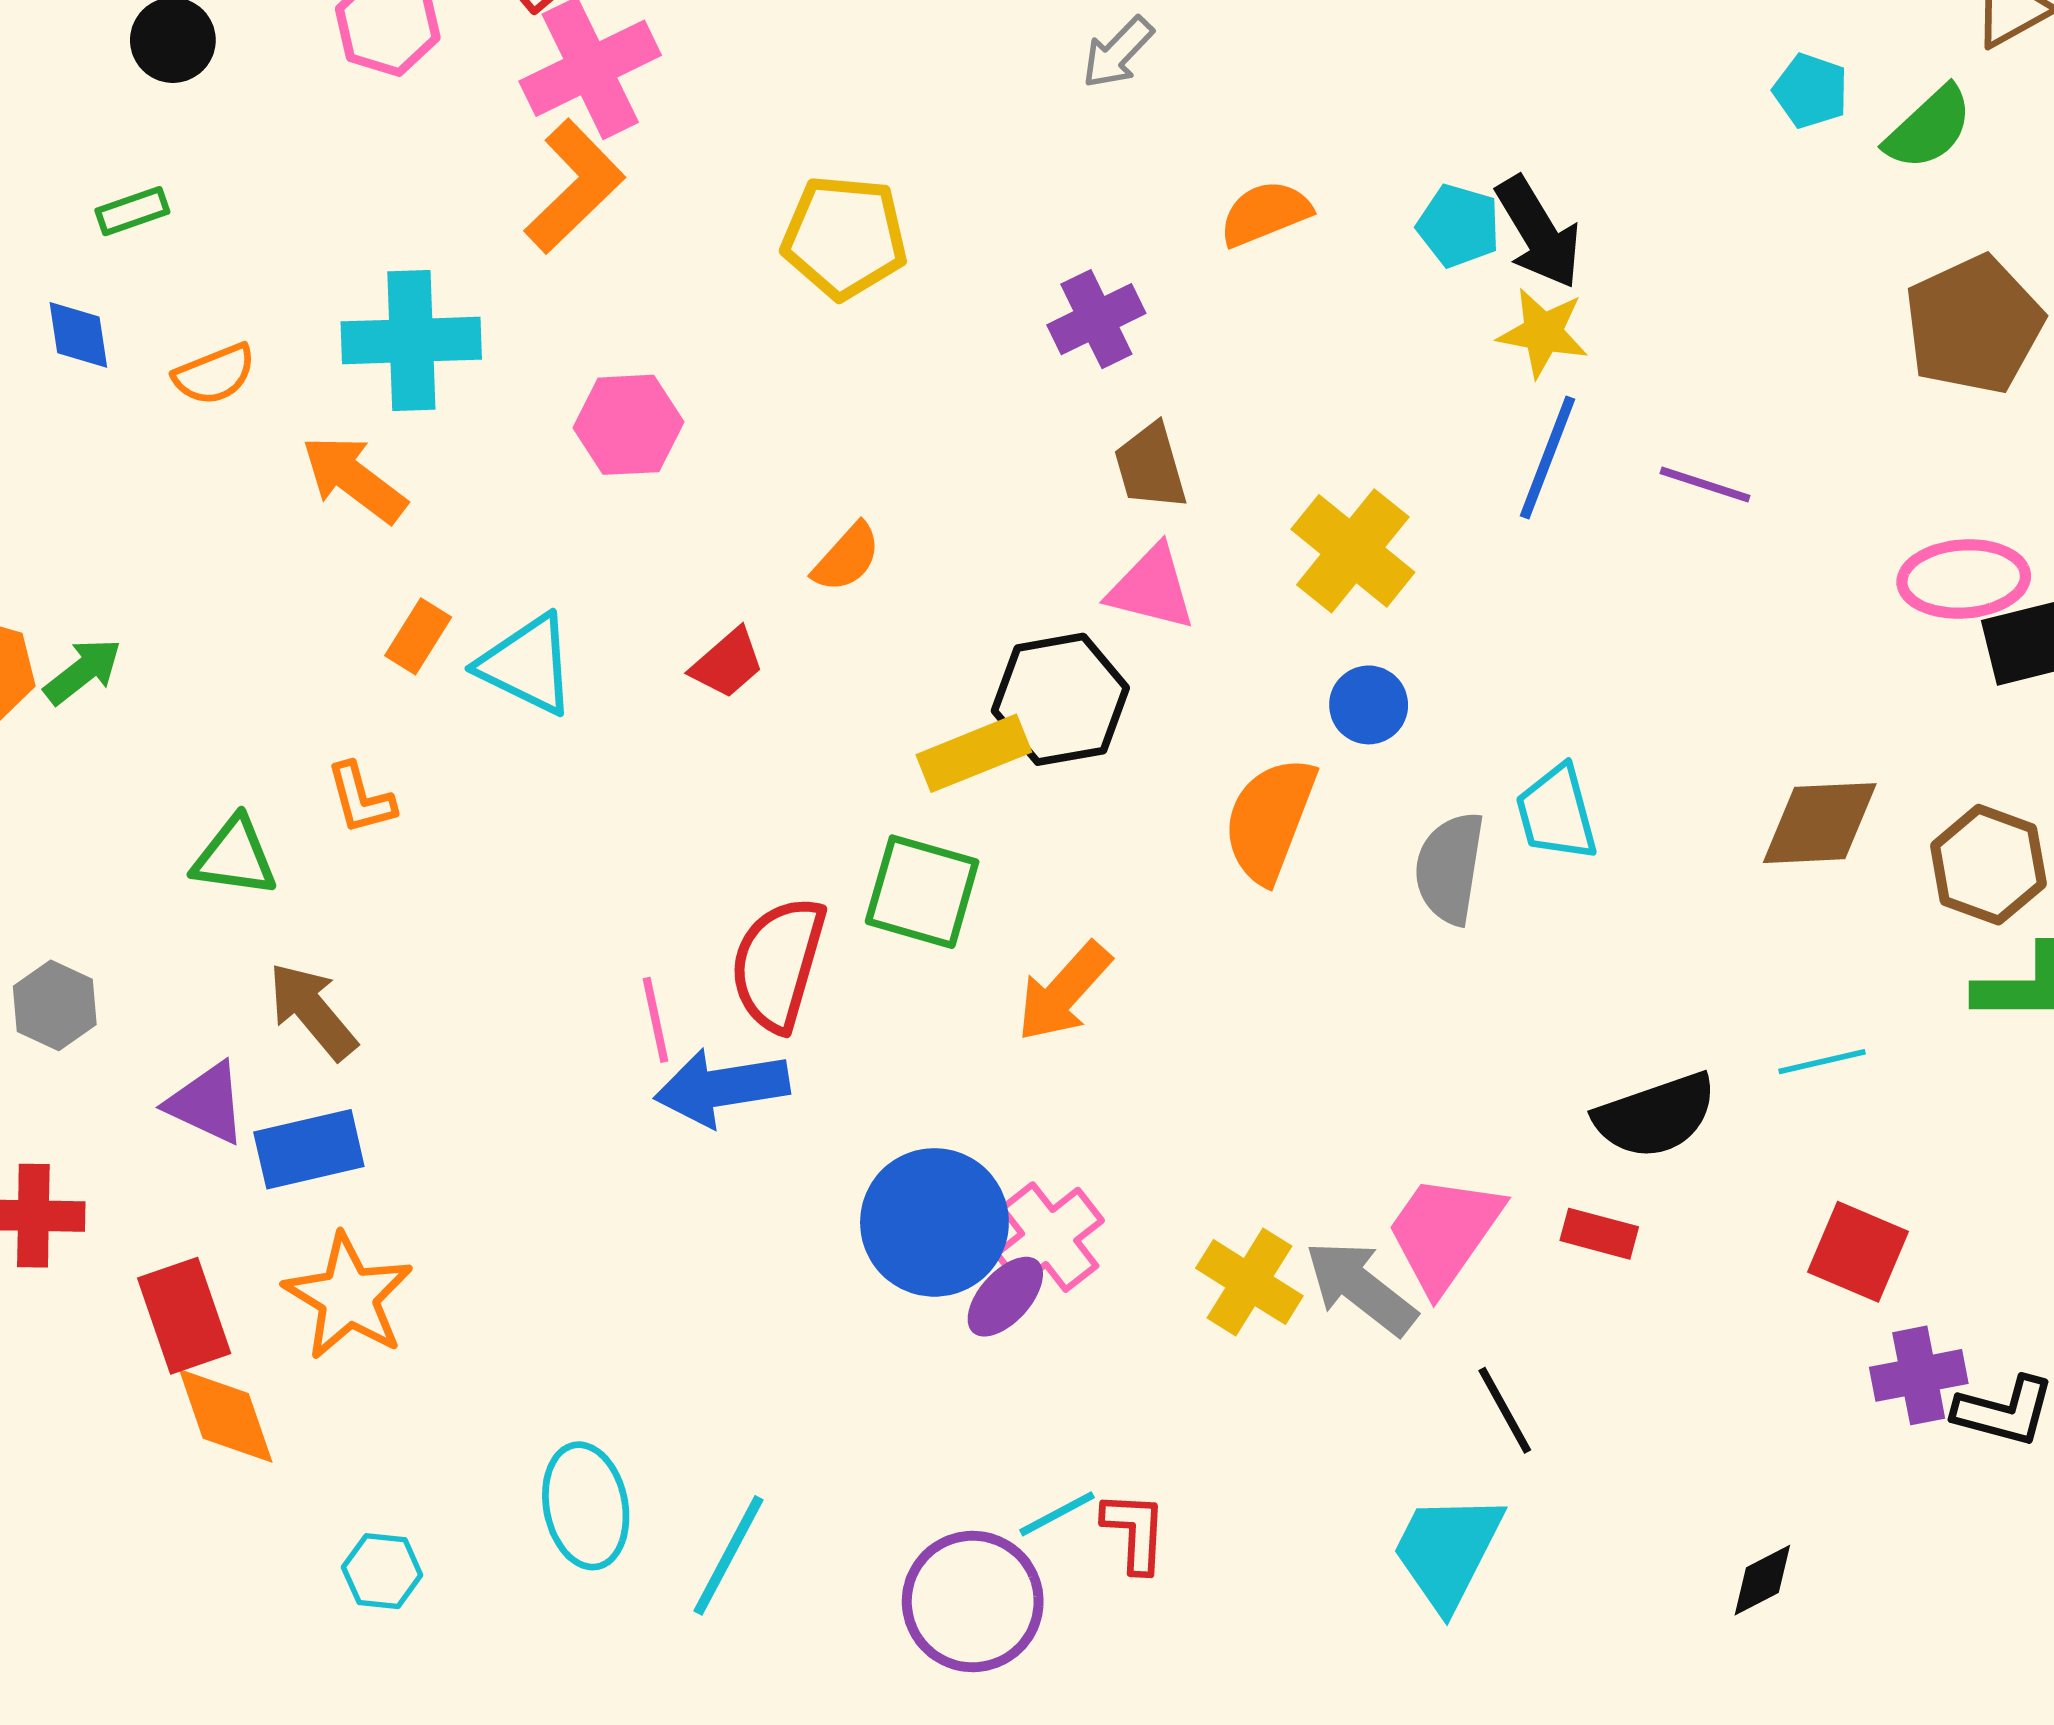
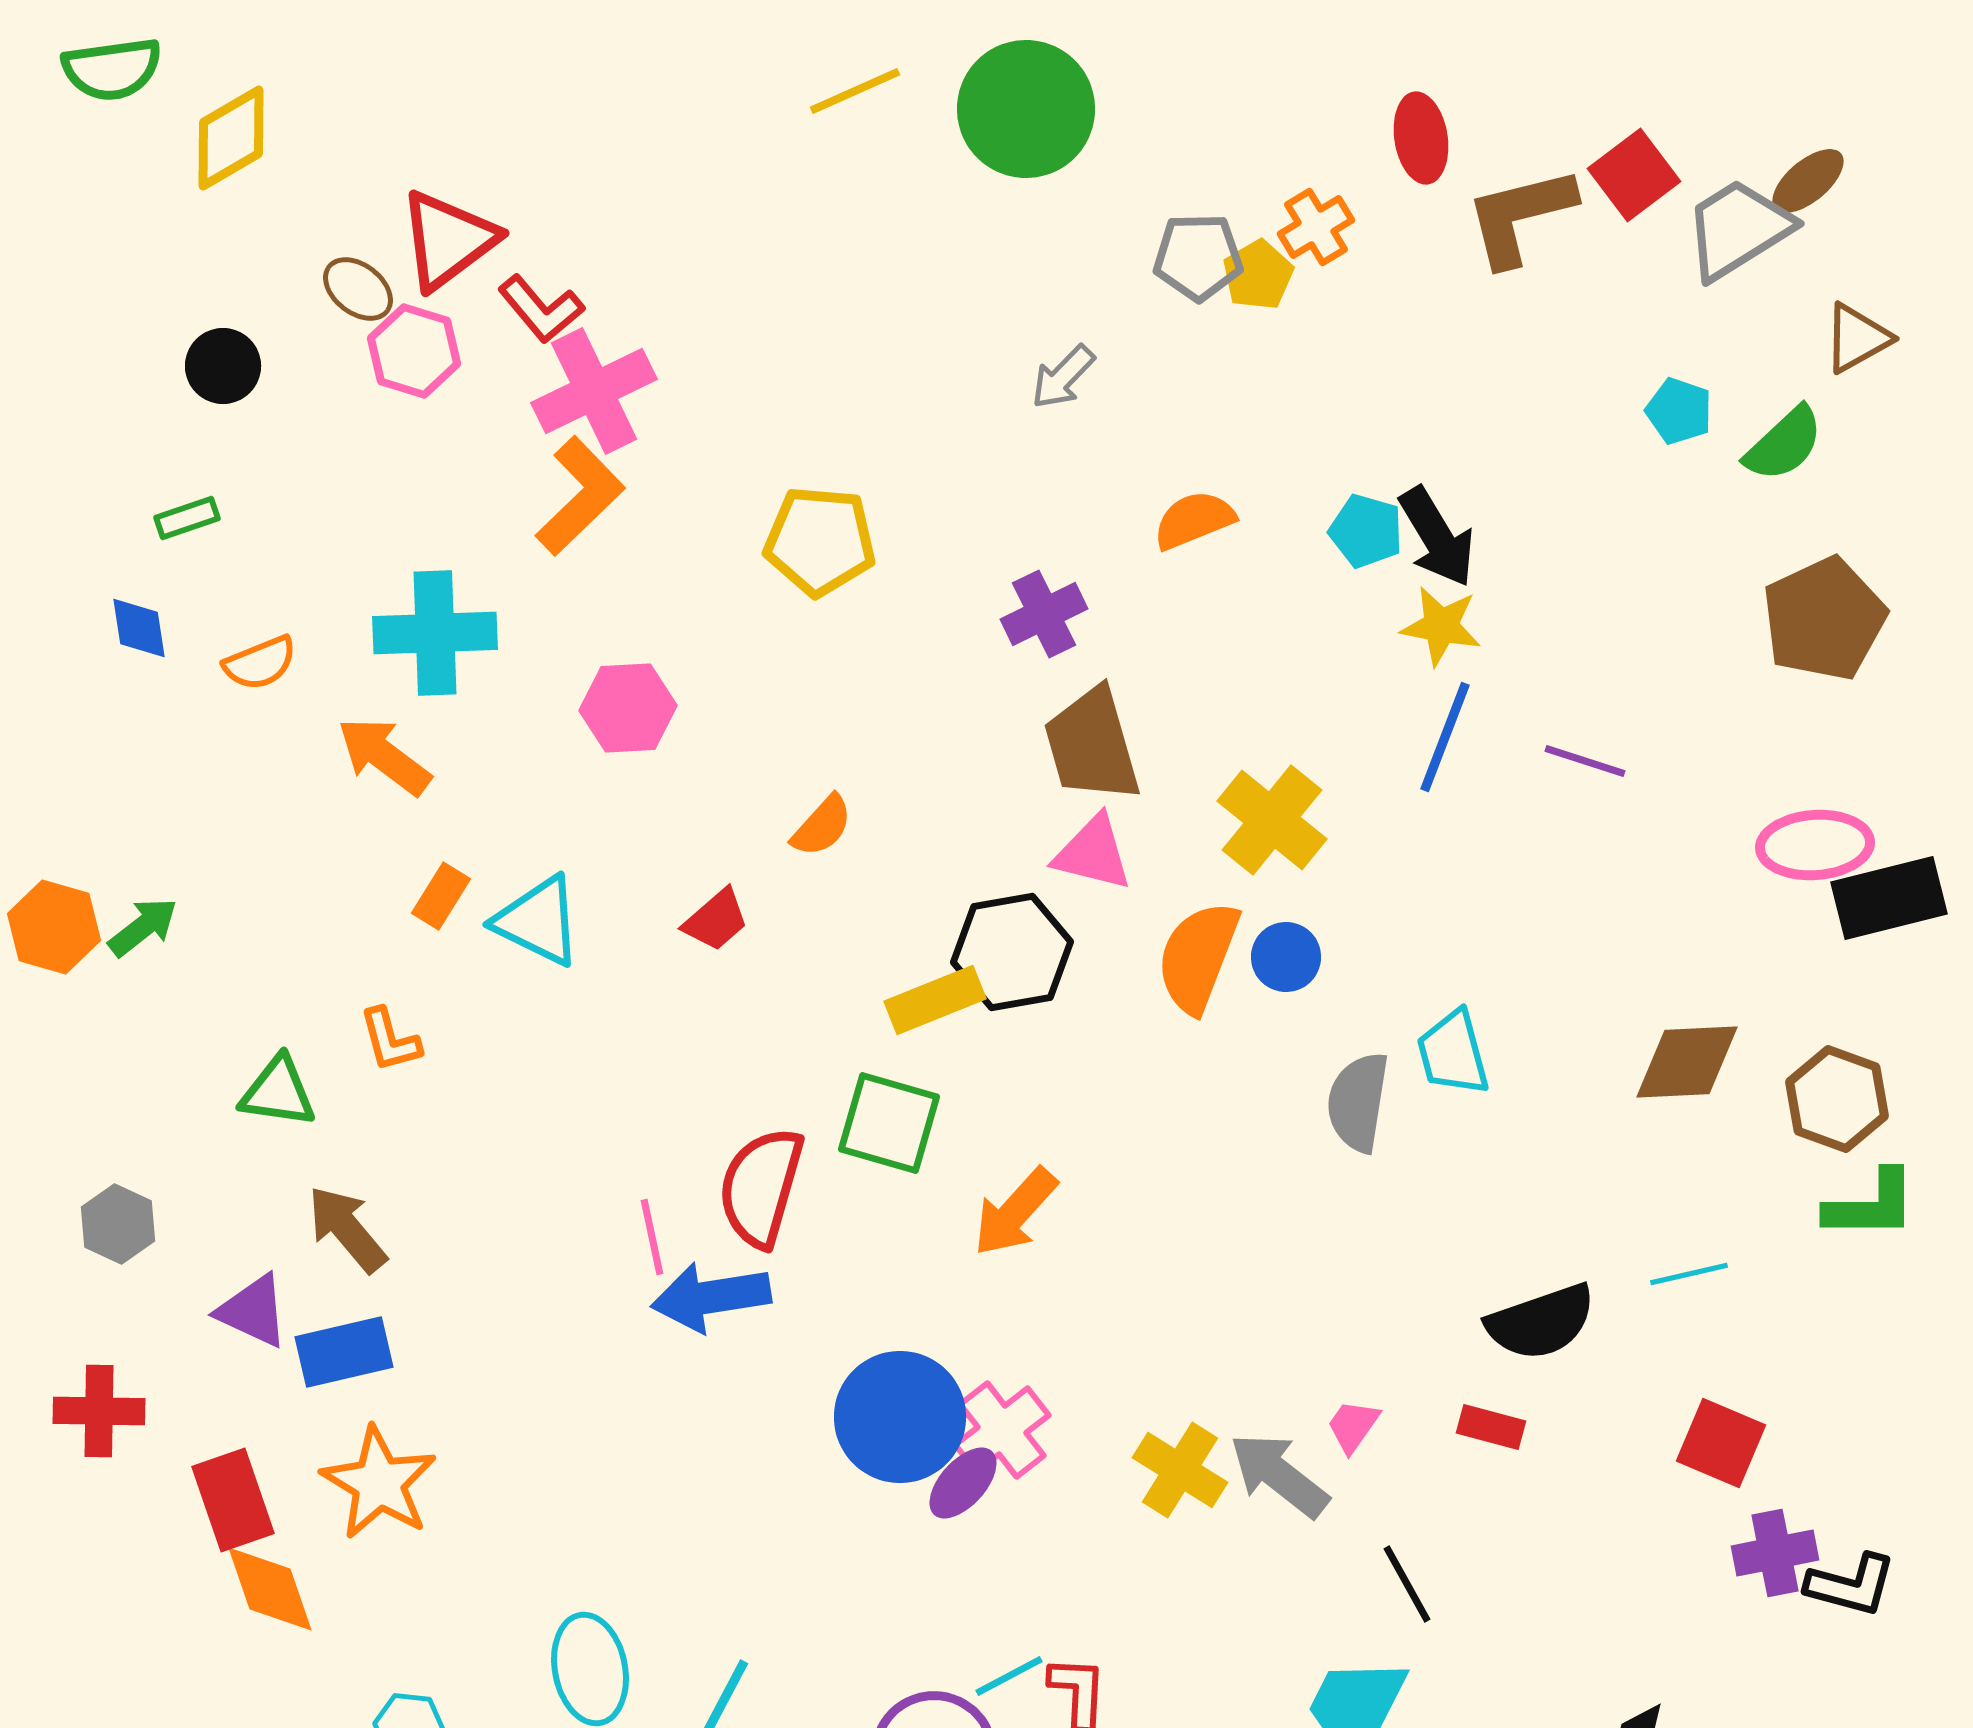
brown trapezoid: (1150, 466) -> (1092, 745), size x1.5
orange semicircle: (1270, 820) -> (1198, 957), moved
pink trapezoid: (1444, 1233) -> (1353, 1426), size x0.5

